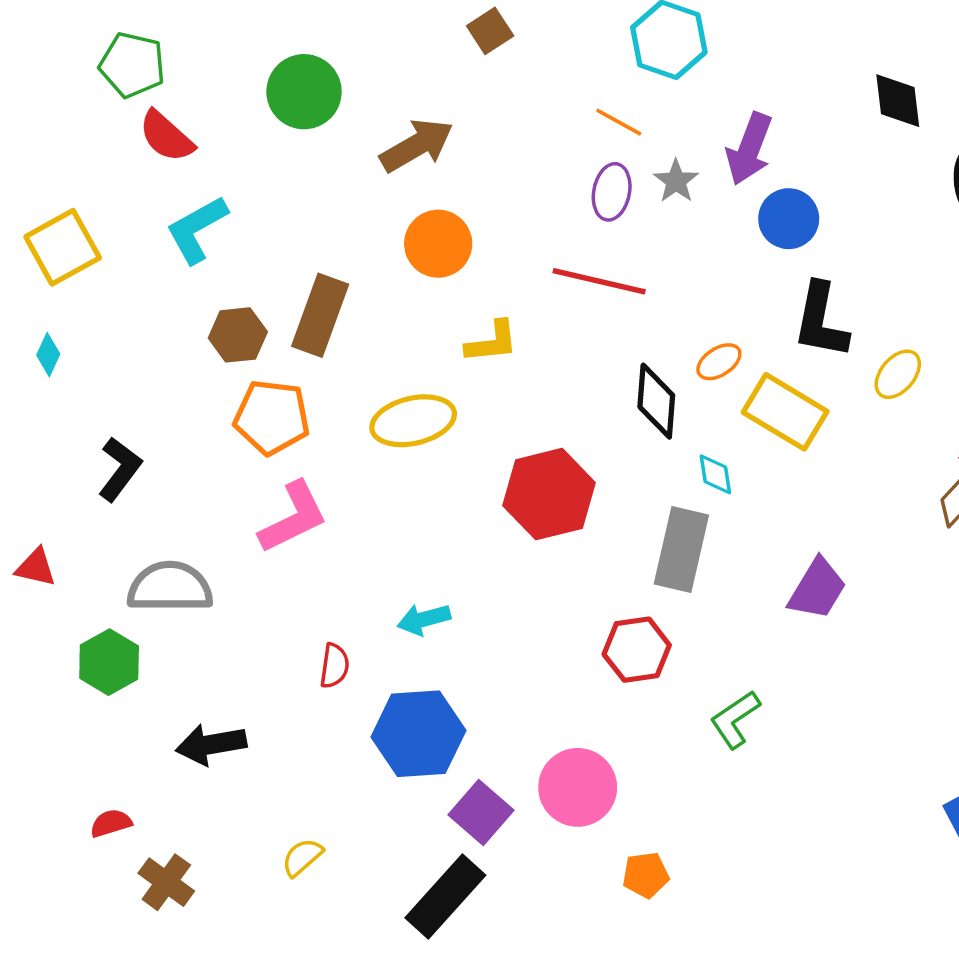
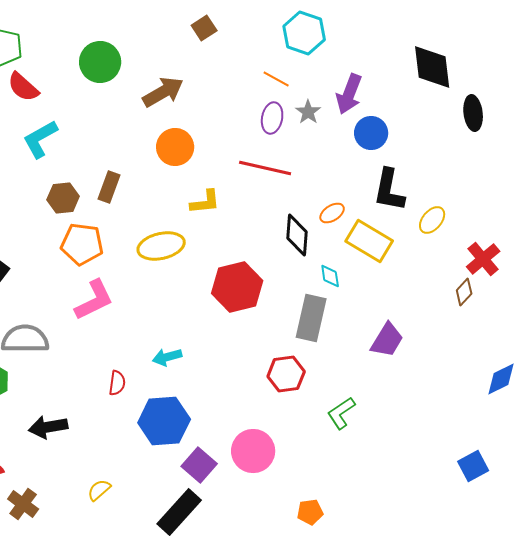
black diamond: (898, 101) -> (432, 67), size x1.4
brown rectangle: (320, 315) -> (109, 187), size x0.7
orange pentagon: (646, 875) -> (310, 512), moved

